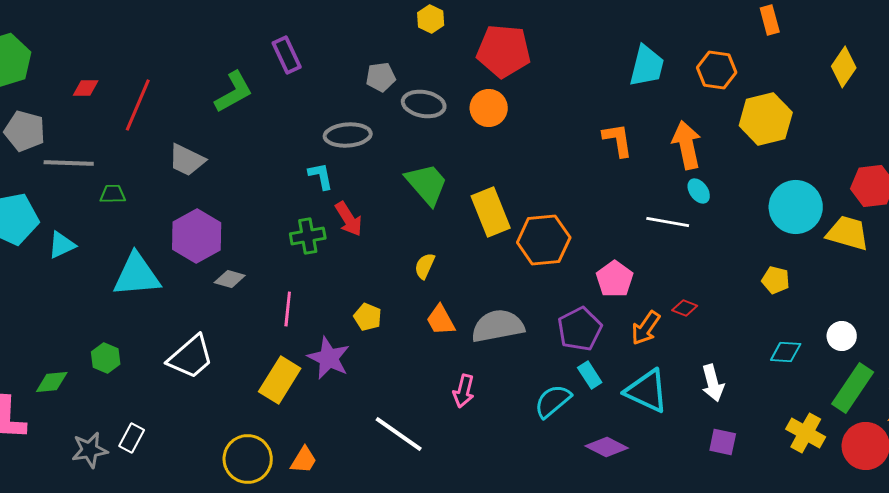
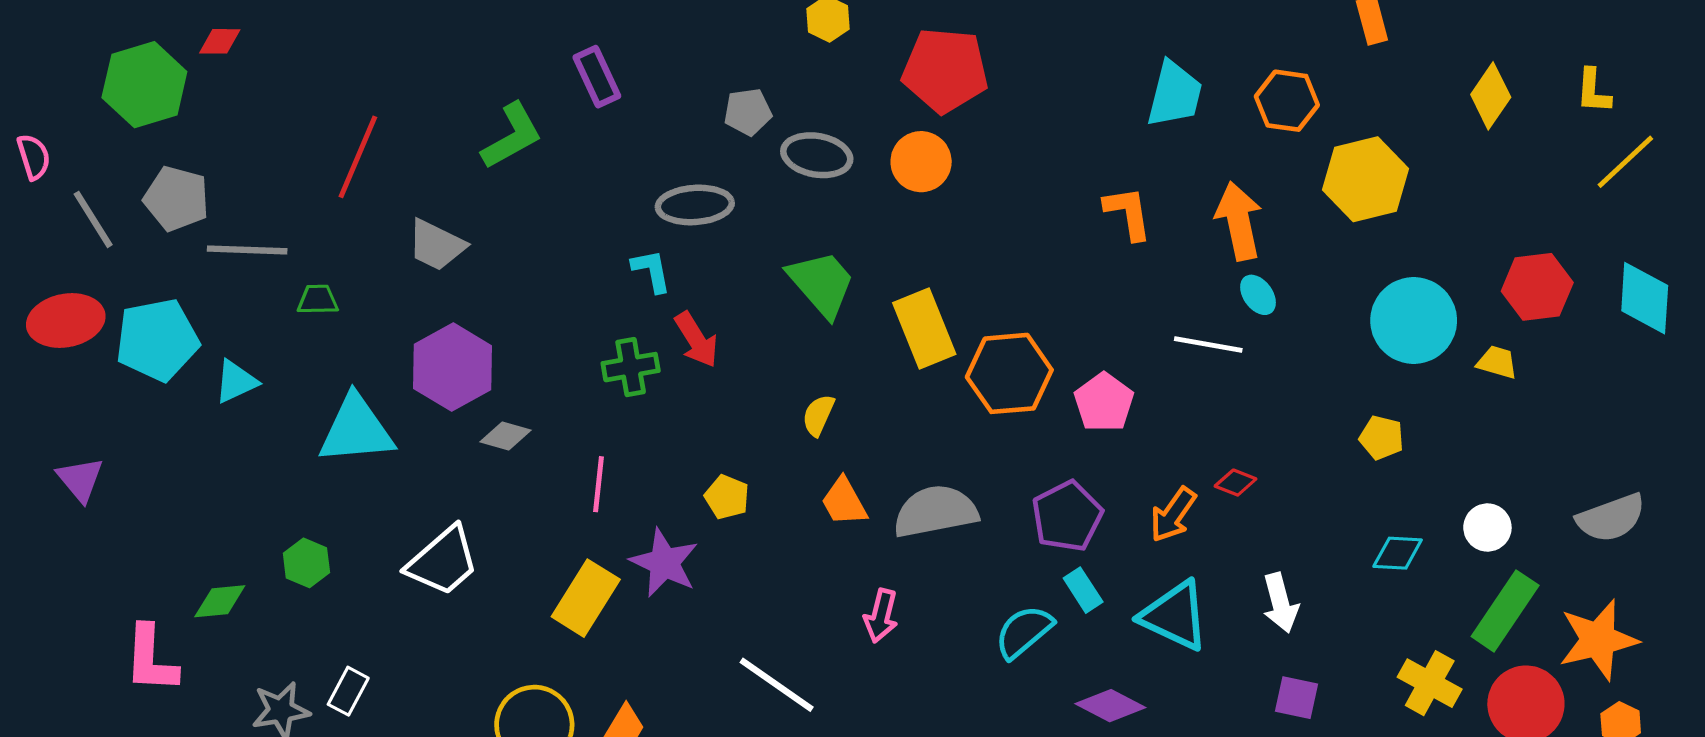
red diamond: (86, 88) -> (220, 41), moved
yellow trapezoid: (848, 233) -> (1497, 362), size x0.6
pink pentagon: (615, 279) -> (1104, 402), moved

